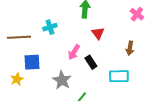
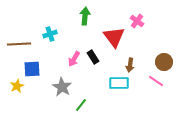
red triangle: (98, 33) -> (114, 37), moved, size x1.6
brown arrow: (130, 48) -> (130, 65), moved
black rectangle: (91, 62) -> (93, 57), moved

